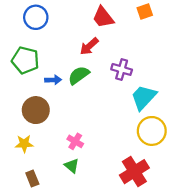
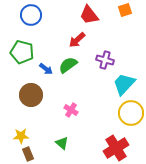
blue arrow: (53, 80) -> (46, 69), turned 40
pink cross: (75, 141) -> (71, 110), moved
yellow star: (24, 144) -> (21, 136), moved

